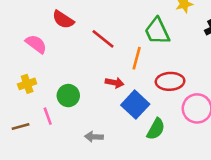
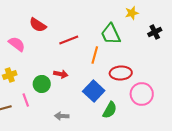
red line: (103, 39) -> (69, 40), turned -60
red arrow: (115, 83) -> (61, 74), moved

